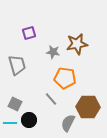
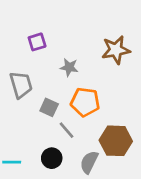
brown star: (77, 44) -> (116, 50), moved
gray square: (15, 104) -> (49, 107), moved
black circle: (29, 120) -> (52, 158), moved

